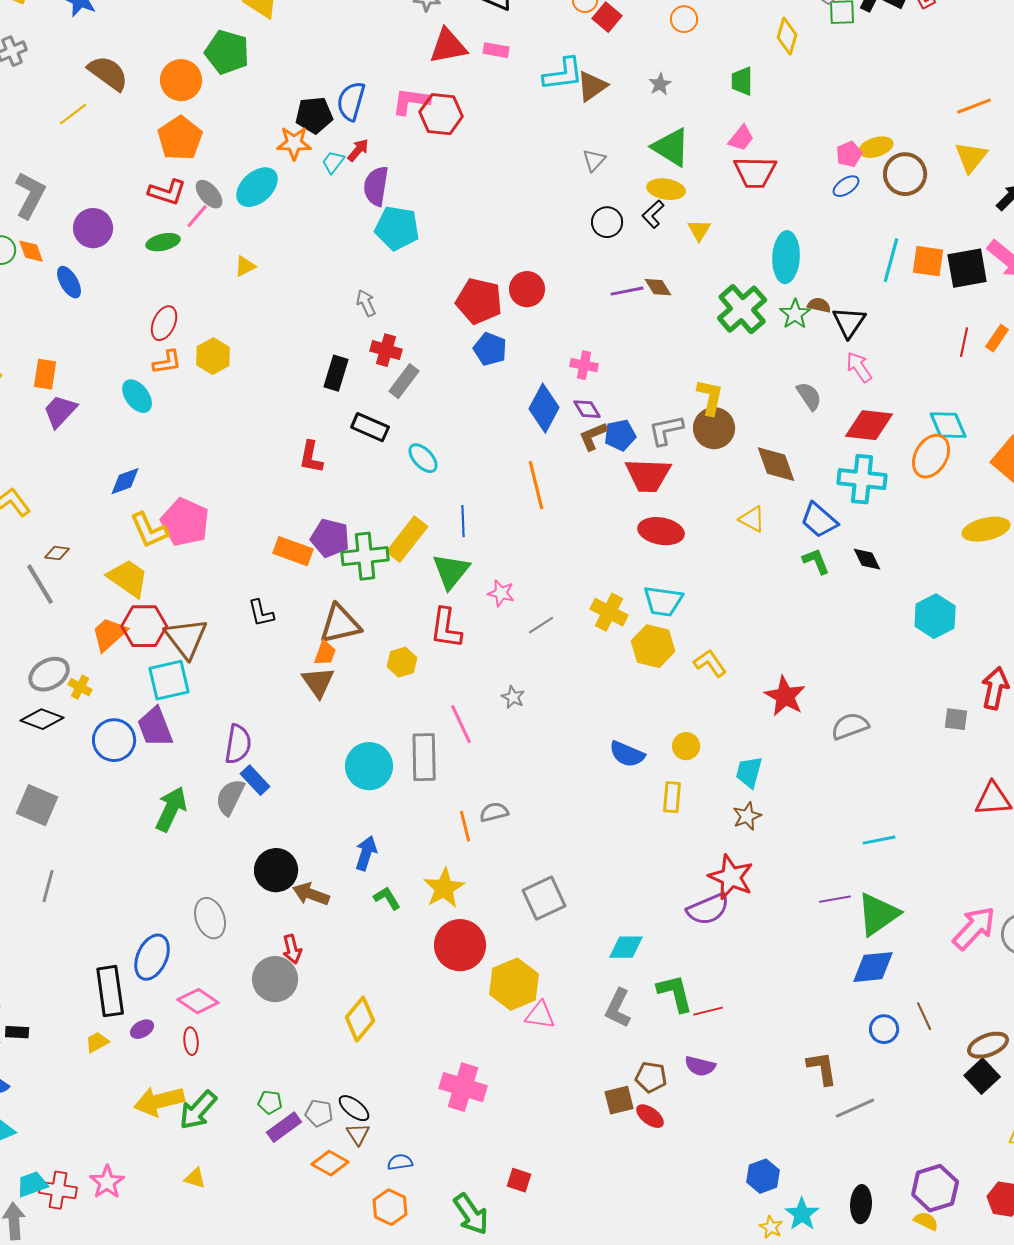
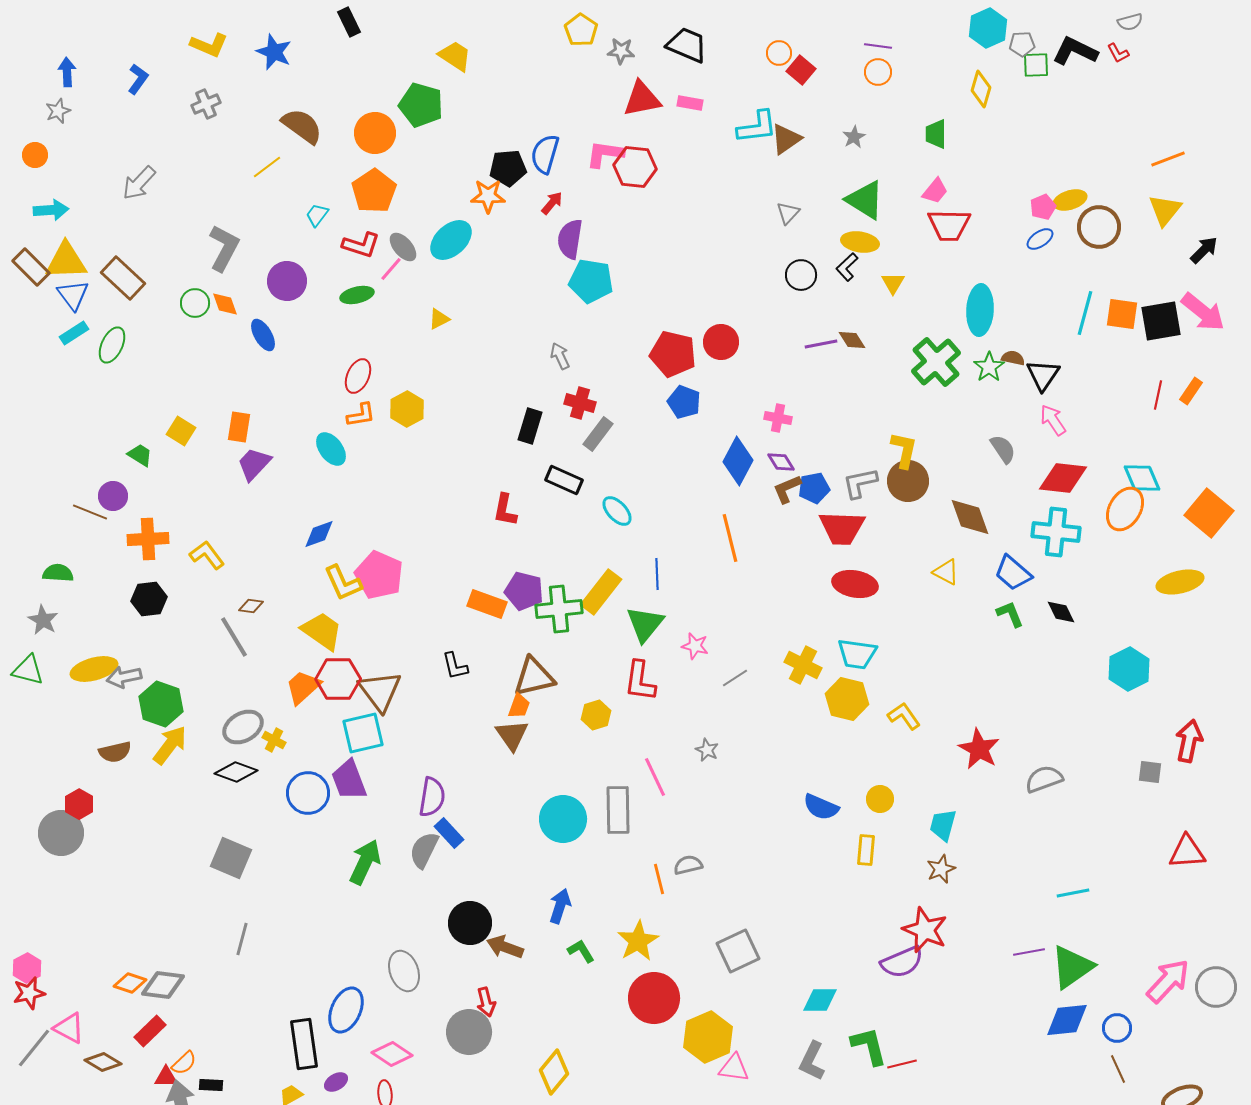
cyan trapezoid: (333, 162) -> (317, 215), moved
blue circle: (884, 1029) -> (1117, 1028), moved

